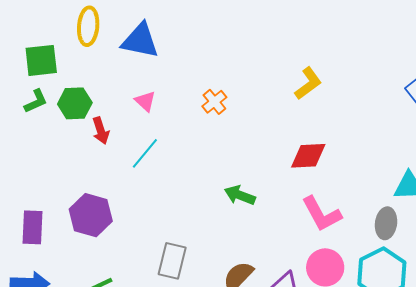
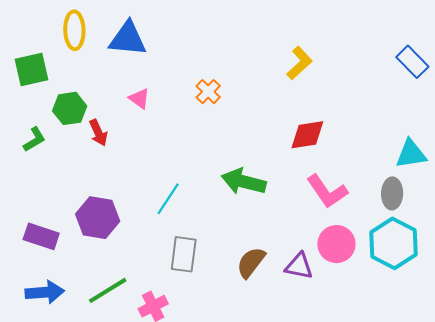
green L-shape: (36, 101) -> (34, 139), moved
cyan line: (145, 153) -> (168, 199), moved
green arrow: (240, 195) -> (244, 182), size x1.4
purple rectangle: (32, 227) -> (41, 236), turned -68

